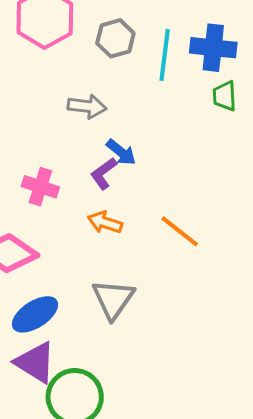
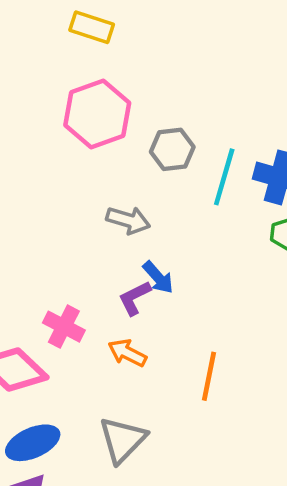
pink cross: (40, 187) -> (64, 327), moved
orange line: (180, 231) -> (209, 376), turned 54

